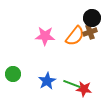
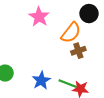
brown cross: (90, 32) -> (78, 51), moved
pink star: (45, 36) -> (39, 17), moved, turned 30

